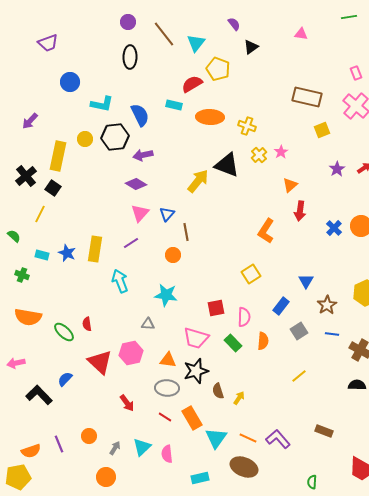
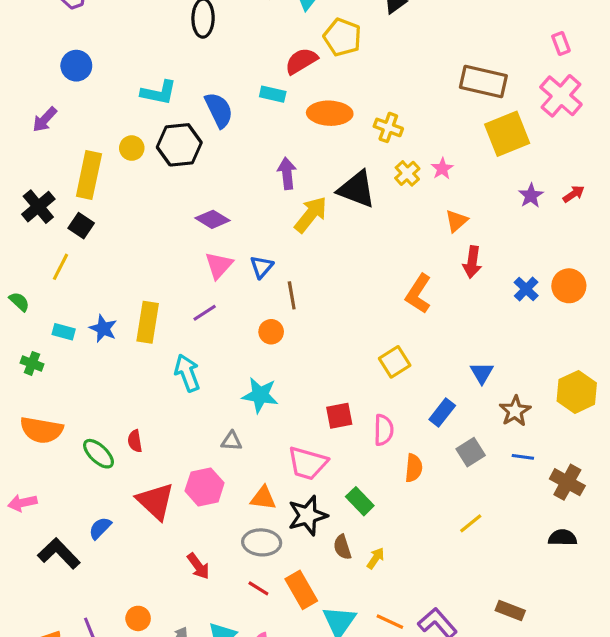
blue circle: (70, 82) -> (76, 66), moved
yellow square: (322, 130) -> (507, 134), size x1.8
purple arrow: (143, 155) -> (287, 173), moved, turned 96
green rectangle: (233, 343) -> (360, 501), moved

